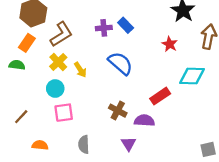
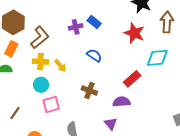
red star: (170, 44) -> (134, 33), size x1.5
yellow cross: (58, 62) -> (40, 62), turned -35
blue semicircle: (120, 63) -> (94, 55), size x0.7
brown cross: (118, 111) -> (89, 91), moved

